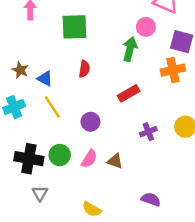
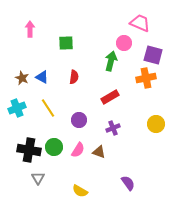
green square: (74, 27) -> (66, 43), size x0.7
blue triangle: (45, 79) -> (42, 77), moved
purple cross: (148, 132) -> (113, 128), moved
purple semicircle: (151, 199) -> (128, 183), turned 35

